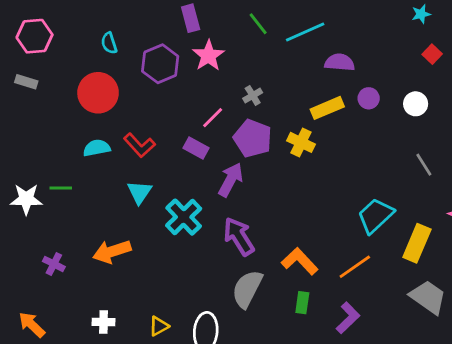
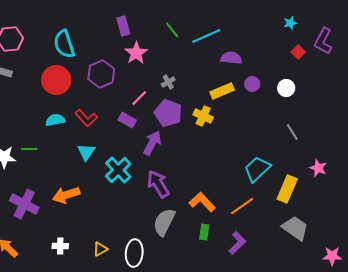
cyan semicircle: (109, 43) -> (64, 44), size x1.8
purple hexagon: (160, 64) -> (101, 74), moved
purple cross: (54, 264) -> (24, 204), size x1.8

